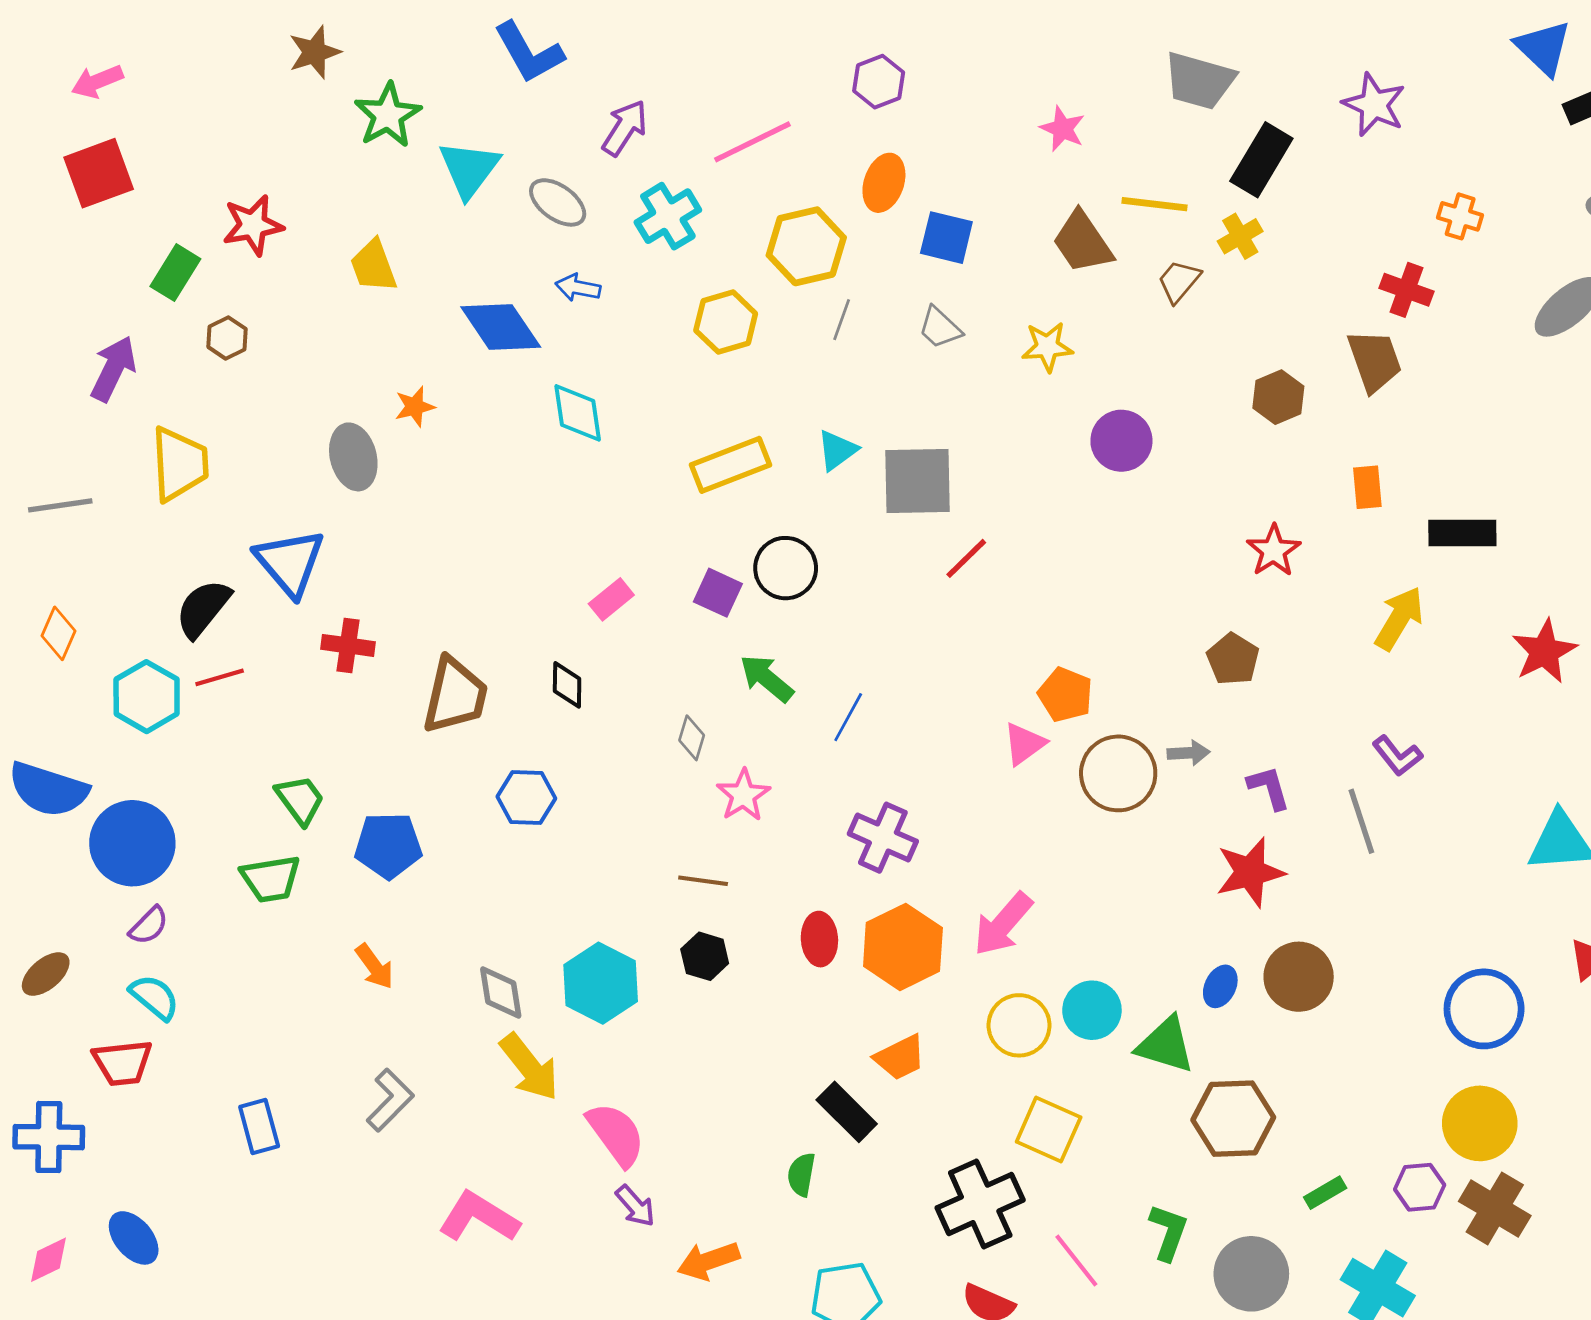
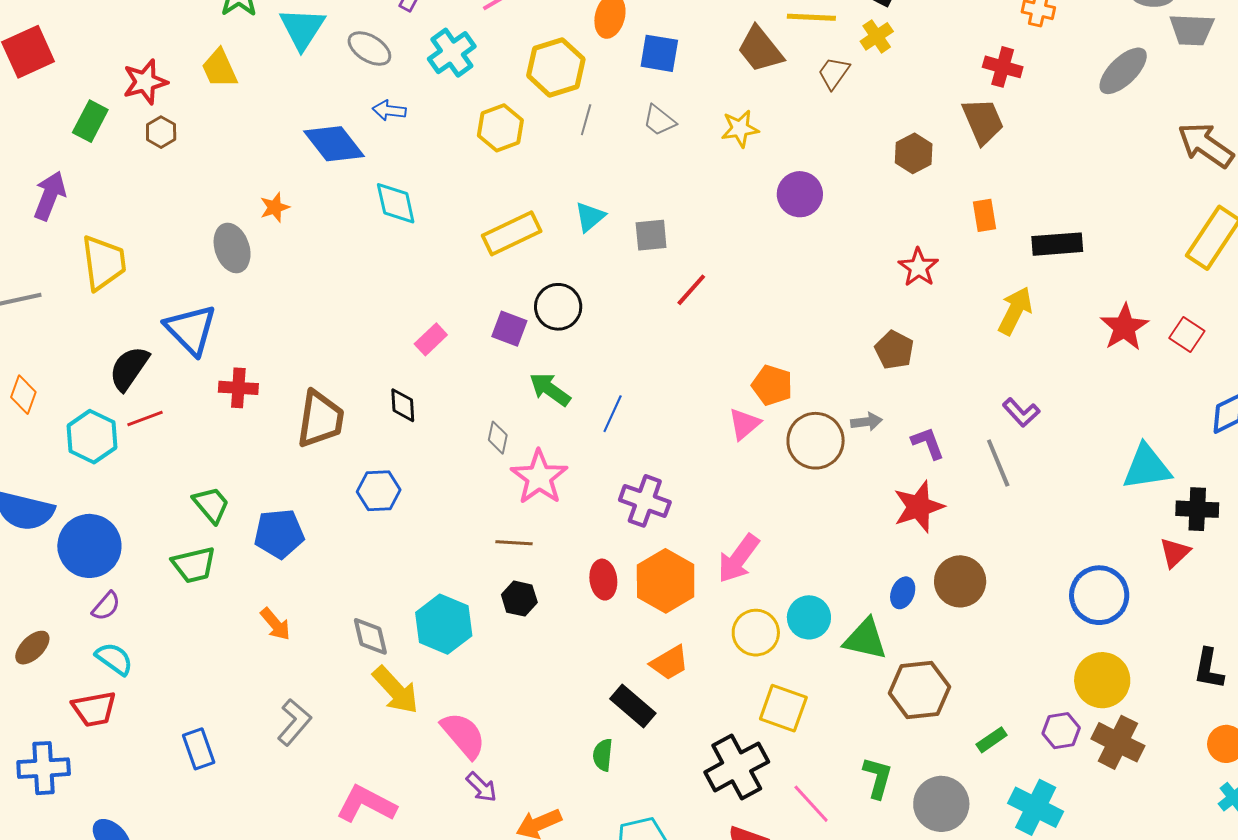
yellow trapezoid: (374, 266) -> (219, 68), moved
brown hexagon: (227, 338) -> (161, 132), moved
gray square: (917, 481) -> (651, 235), size x0.6
pink star: (743, 795) -> (539, 477), size x1.4

